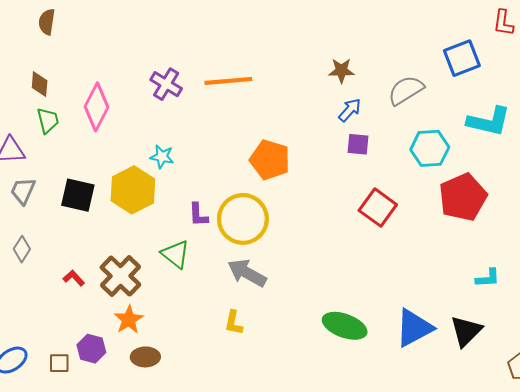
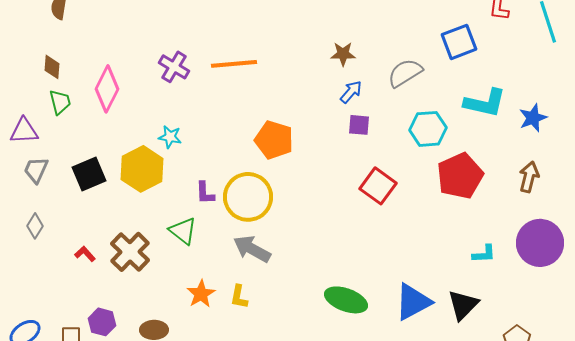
black square: (78, 195) -> (89, 174), turned -36
orange star: (129, 320) -> (201, 294), moved

